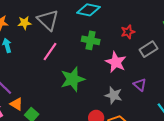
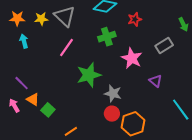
red star: (128, 32) -> (135, 19), moved
green cross: (91, 40) -> (107, 37), turned -30
gray star: (114, 95) -> (113, 94), moved

